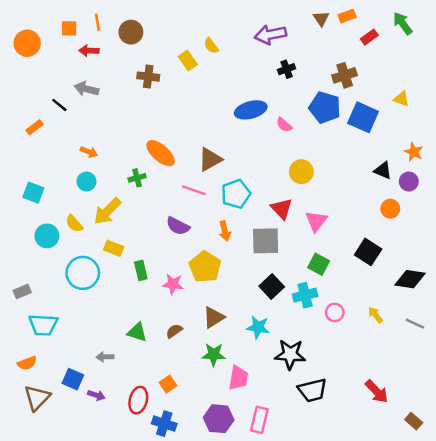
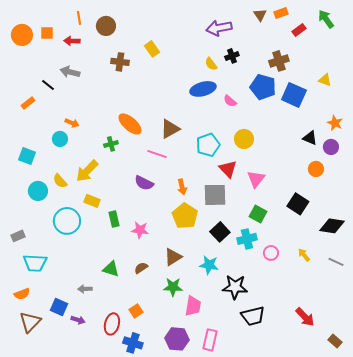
orange square: (69, 28) -> (47, 33), moved
yellow semicircle: (211, 46) -> (211, 64), moved
cyan circle: (86, 182) -> (60, 139), moved
cyan pentagon: (236, 194) -> (208, 145), moved
yellow pentagon: (205, 267) -> (185, 216), moved

